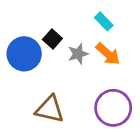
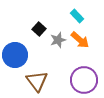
blue circle: (24, 54) -> (15, 55), moved
brown triangle: (50, 109) -> (37, 81), turned 40

